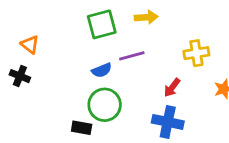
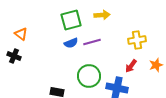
blue semicircle: (102, 70) -> (71, 43), moved
red arrow: (172, 88) -> (131, 66), moved
green circle: (105, 105) -> (89, 76), moved

